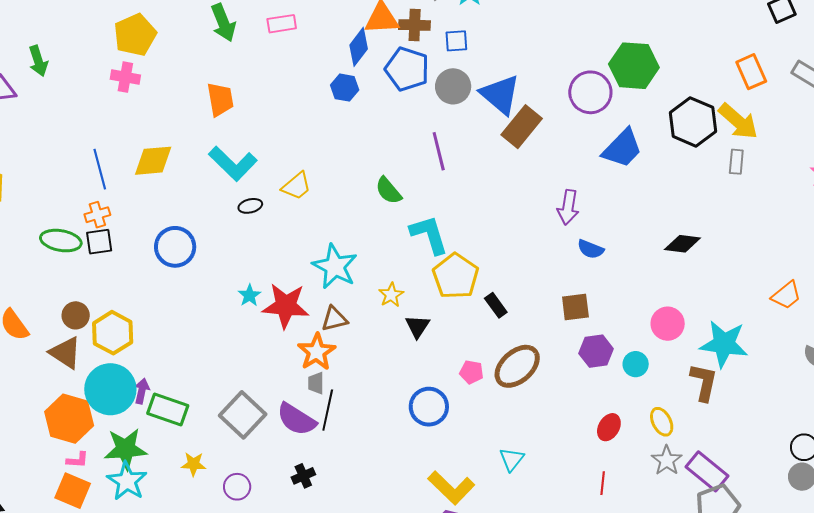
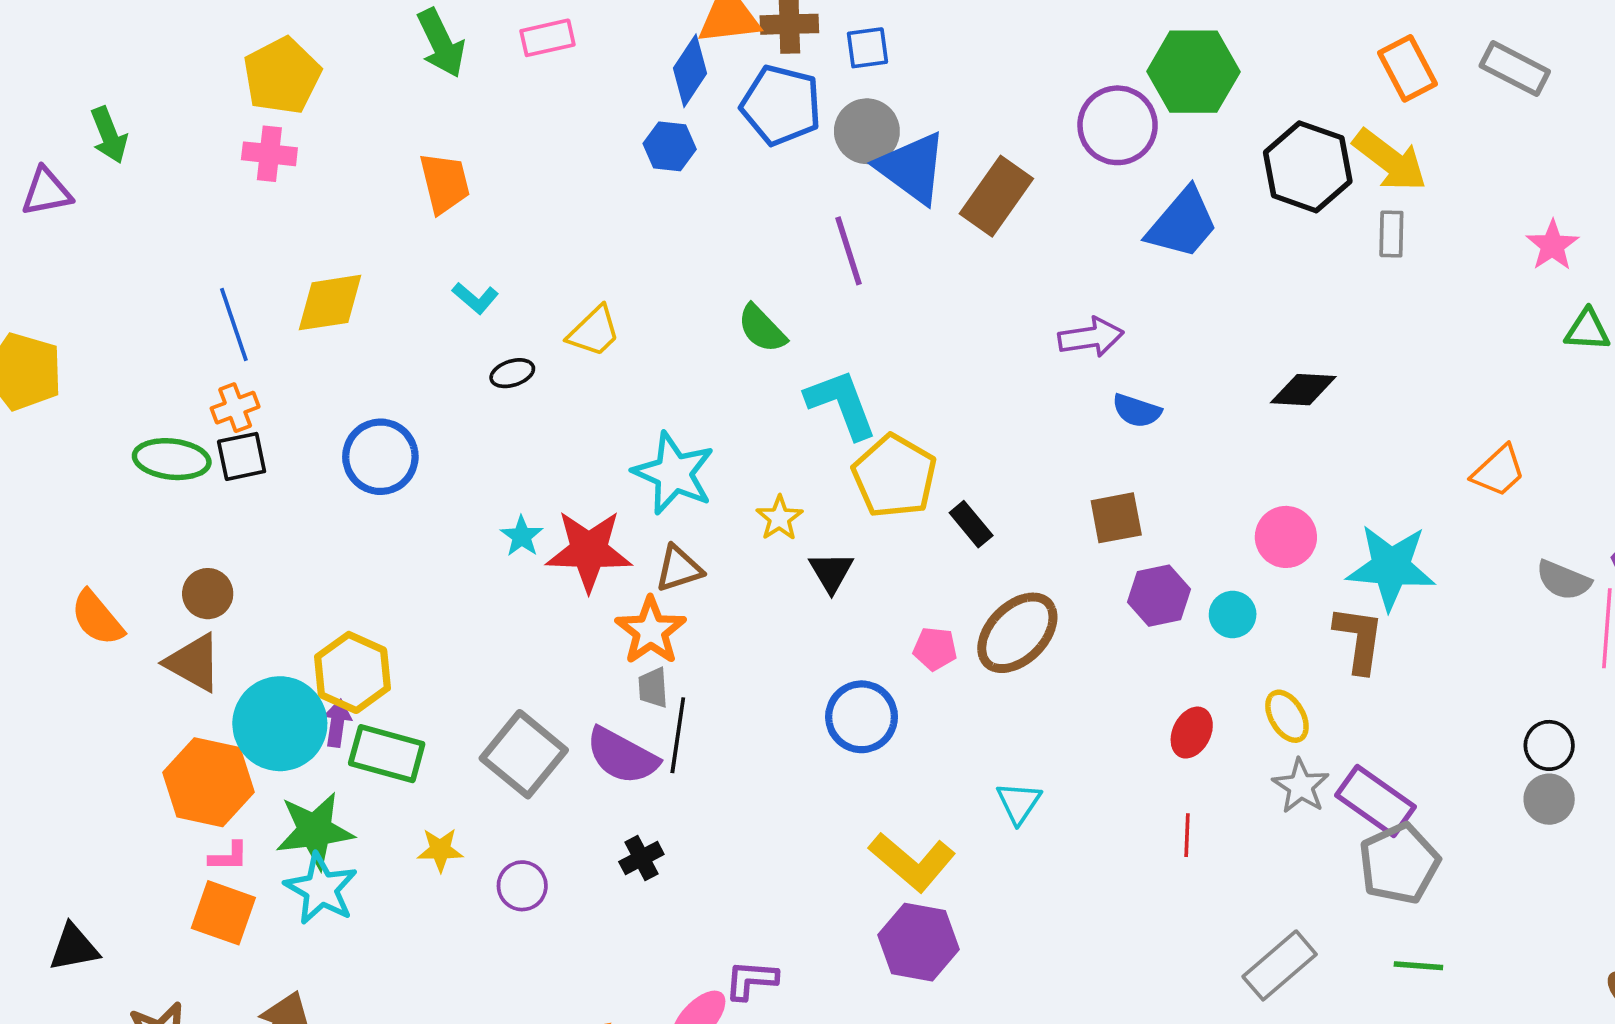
blue triangle: (500, 95) -> (912, 168), moved
cyan L-shape: (233, 163) -> (475, 298), size x0.5
purple arrow: (568, 207) -> (1091, 337), turned -104
yellow hexagon: (113, 333) -> (353, 672), moved

